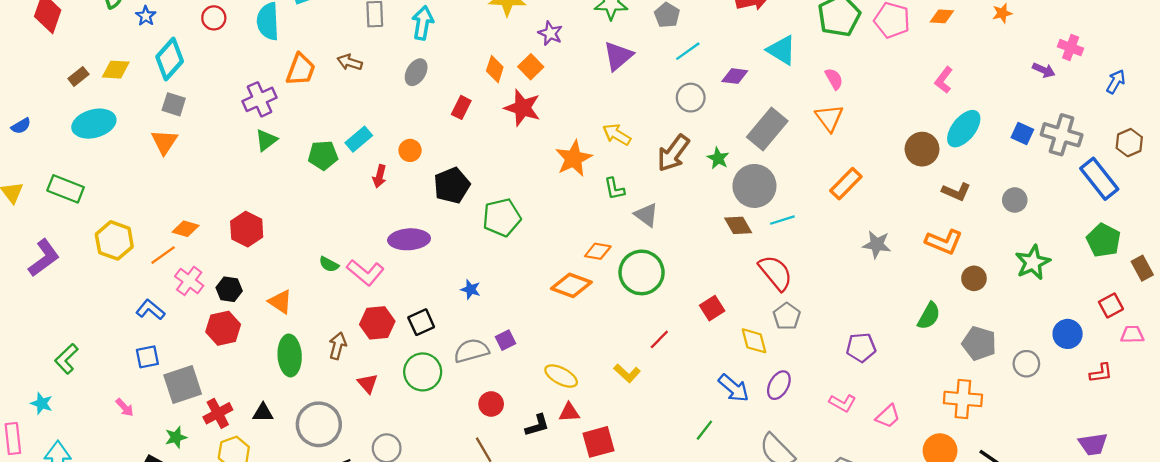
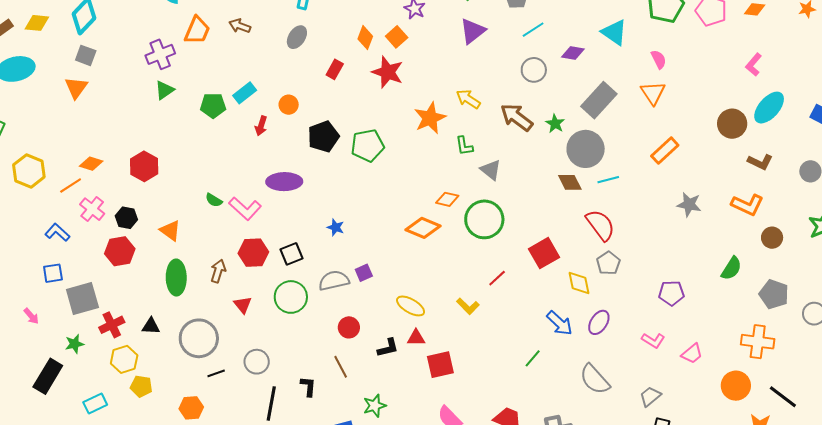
brown arrow: (673, 153) -> (517, 117), turned 88
green pentagon: (502, 217) -> (368, 145), moved
red square: (712, 308) -> (544, 253), size x1.4

